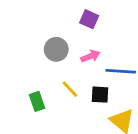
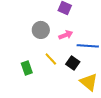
black square: (100, 95) -> (73, 63), turned 32

